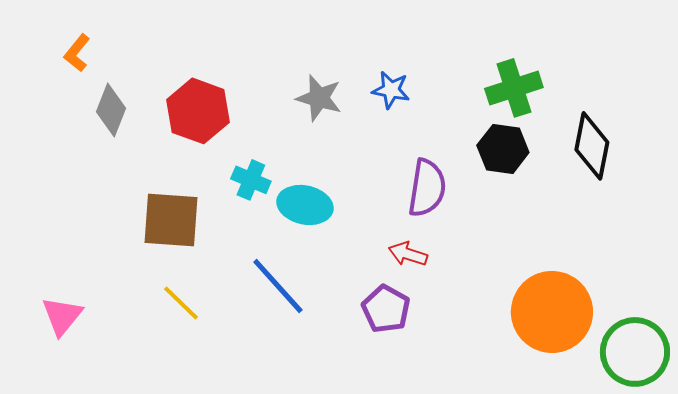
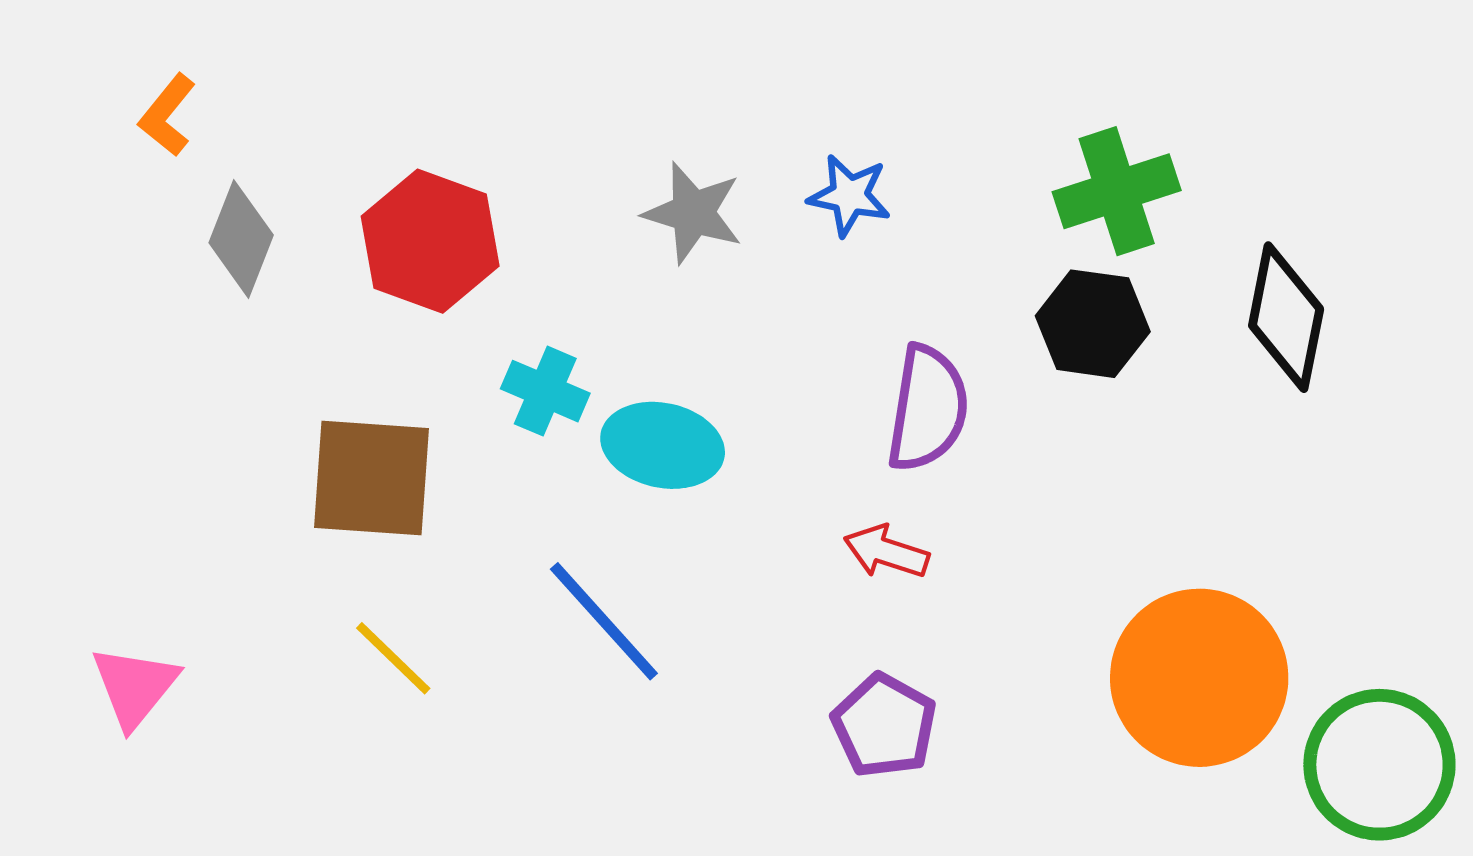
purple pentagon: (386, 309) -> (884, 726), moved

